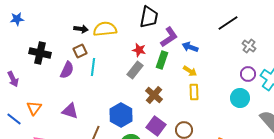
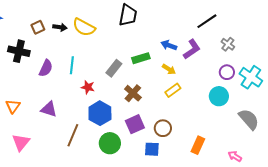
yellow semicircle: (105, 29) -> (84, 27), turned -145
purple L-shape: (169, 37) -> (192, 49), moved
red star: (139, 50) -> (88, 87), moved
brown square: (80, 51) -> (38, 27), moved
green rectangle: (162, 60) -> (141, 58), turned 54
yellow rectangle: (194, 92) -> (173, 90), turned 56
purple square: (156, 126) -> (135, 124), turned 30

